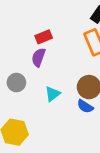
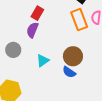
red rectangle: (44, 37) -> (37, 13), turned -40

